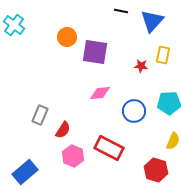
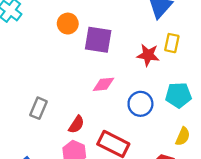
red star: (141, 66) -> (148, 55), size x1.5
red semicircle: (63, 130) -> (76, 124), moved

